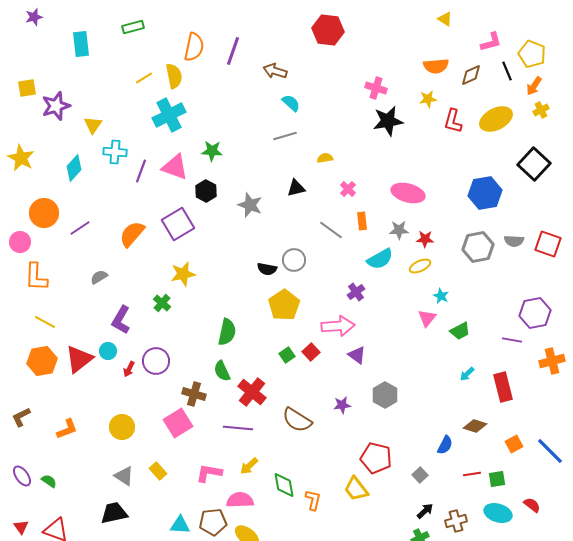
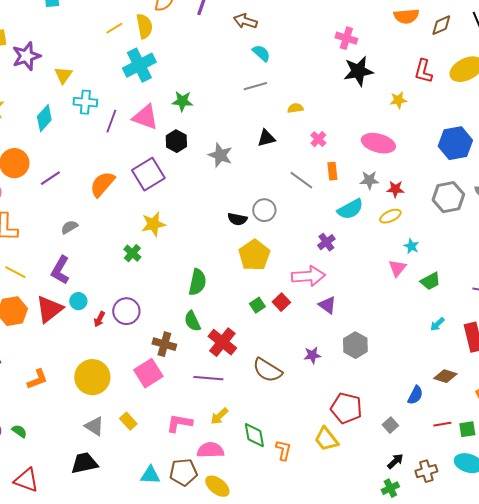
yellow star: (428, 99) -> (398, 100), moved
purple L-shape: (121, 320) -> (60, 270), moved
yellow circle: (122, 427) -> (92, 377), size x1.4

